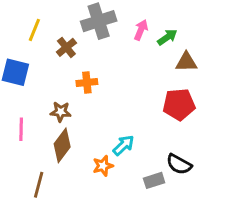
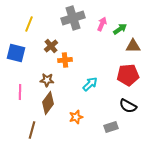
brown cross: (66, 47) -> (51, 46), moved
cyan arrow: (123, 145) -> (90, 84), moved
black semicircle: (179, 164) -> (128, 106), moved

